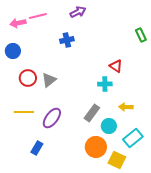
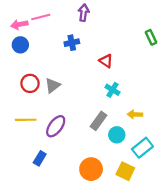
purple arrow: (78, 12) -> (84, 13), turned -56
blue circle: (13, 51) -> (20, 45), moved
red triangle: (116, 66) -> (106, 61), moved
cyan cross: (105, 84) -> (112, 90), turned 32
orange circle: (96, 147) -> (91, 169), moved

